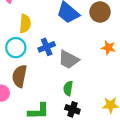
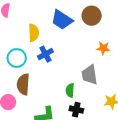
yellow semicircle: (25, 24) -> (34, 33), moved
gray trapezoid: (69, 60) -> (90, 75), moved, turned 60

